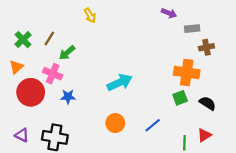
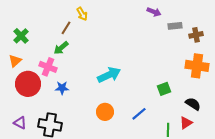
brown line: (49, 38) -> (66, 28), moved
brown cross: (206, 47) -> (196, 35), moved
orange cross: (187, 73) -> (197, 66), moved
black semicircle: (208, 103) -> (193, 104), moved

